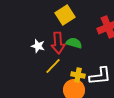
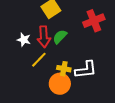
green semicircle: (74, 43) -> (60, 37), turned -63

